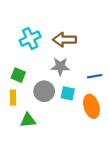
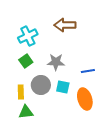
brown arrow: (65, 40) -> (65, 25), moved
green square: (18, 75) -> (26, 61), moved, turned 32
yellow rectangle: (13, 98) -> (21, 92), moved

